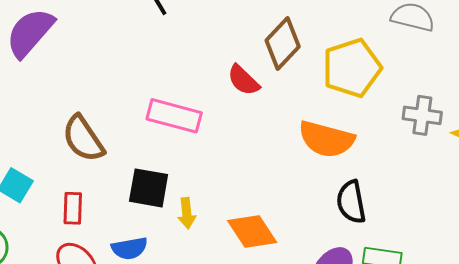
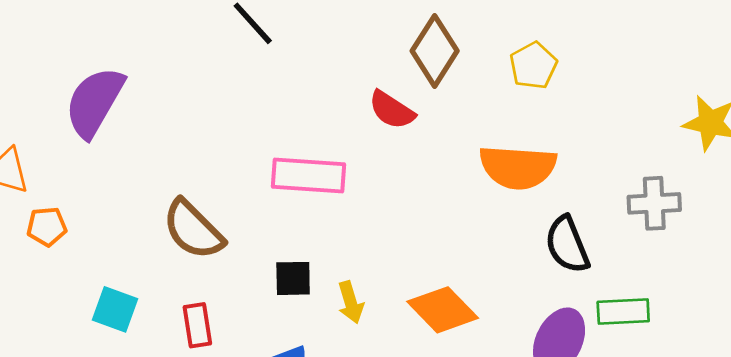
yellow pentagon: (352, 68) -> (533, 66), size x0.6
gray cross: (422, 115) -> (654, 203), moved
black square: (149, 188) -> (293, 278), size x0.7

